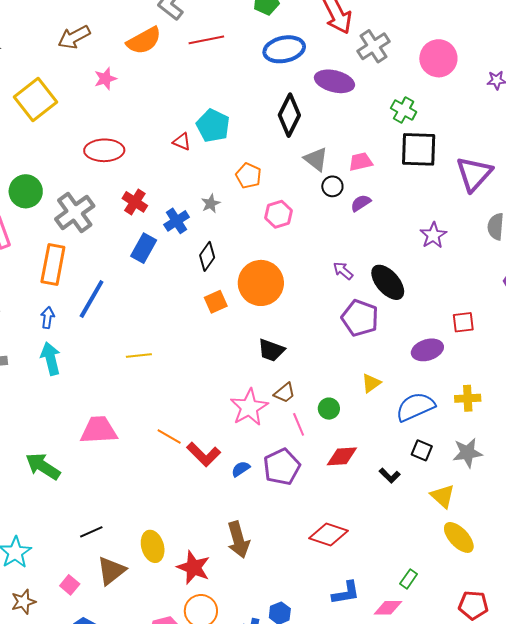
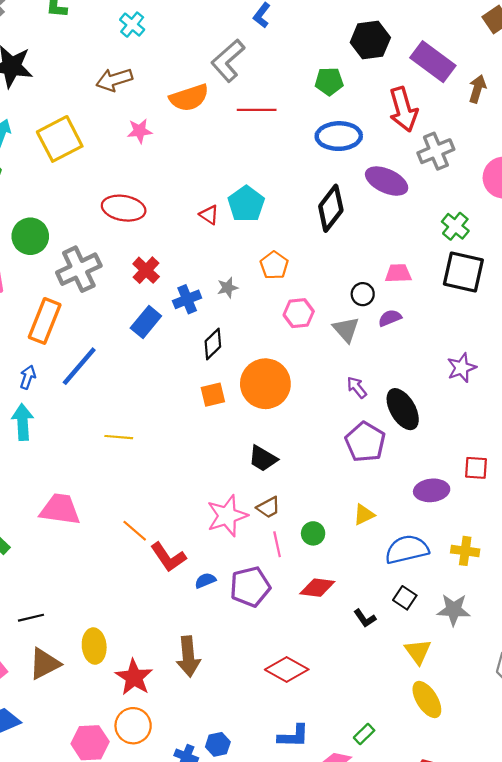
gray triangle: (316, 159) -> (346, 329), moved

